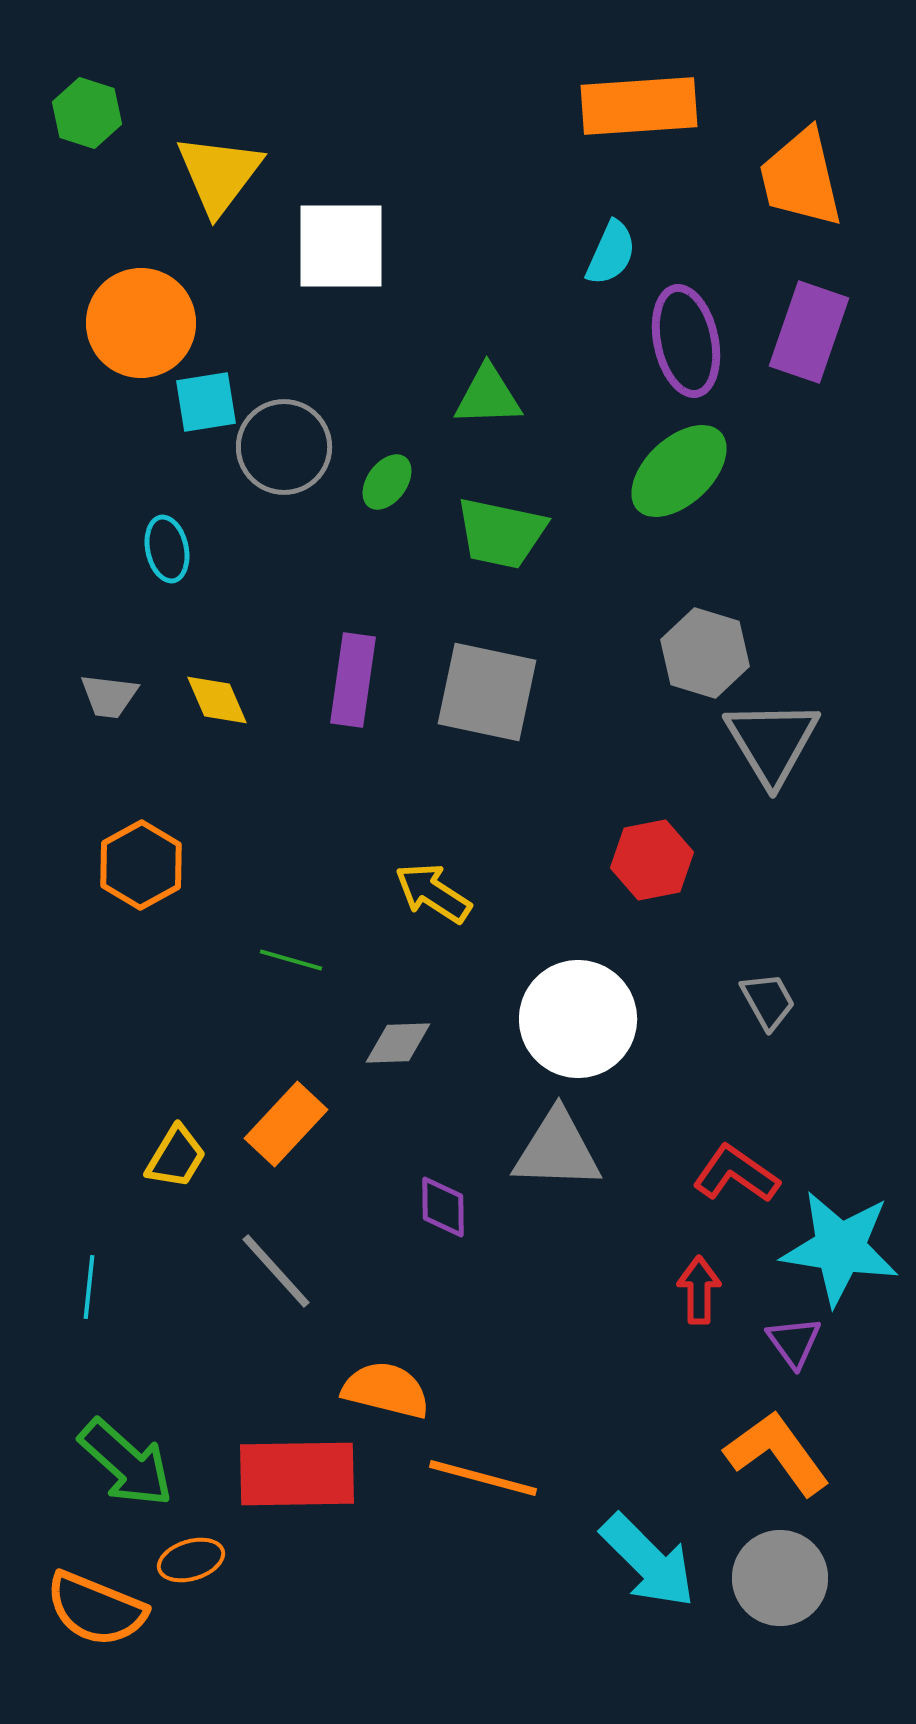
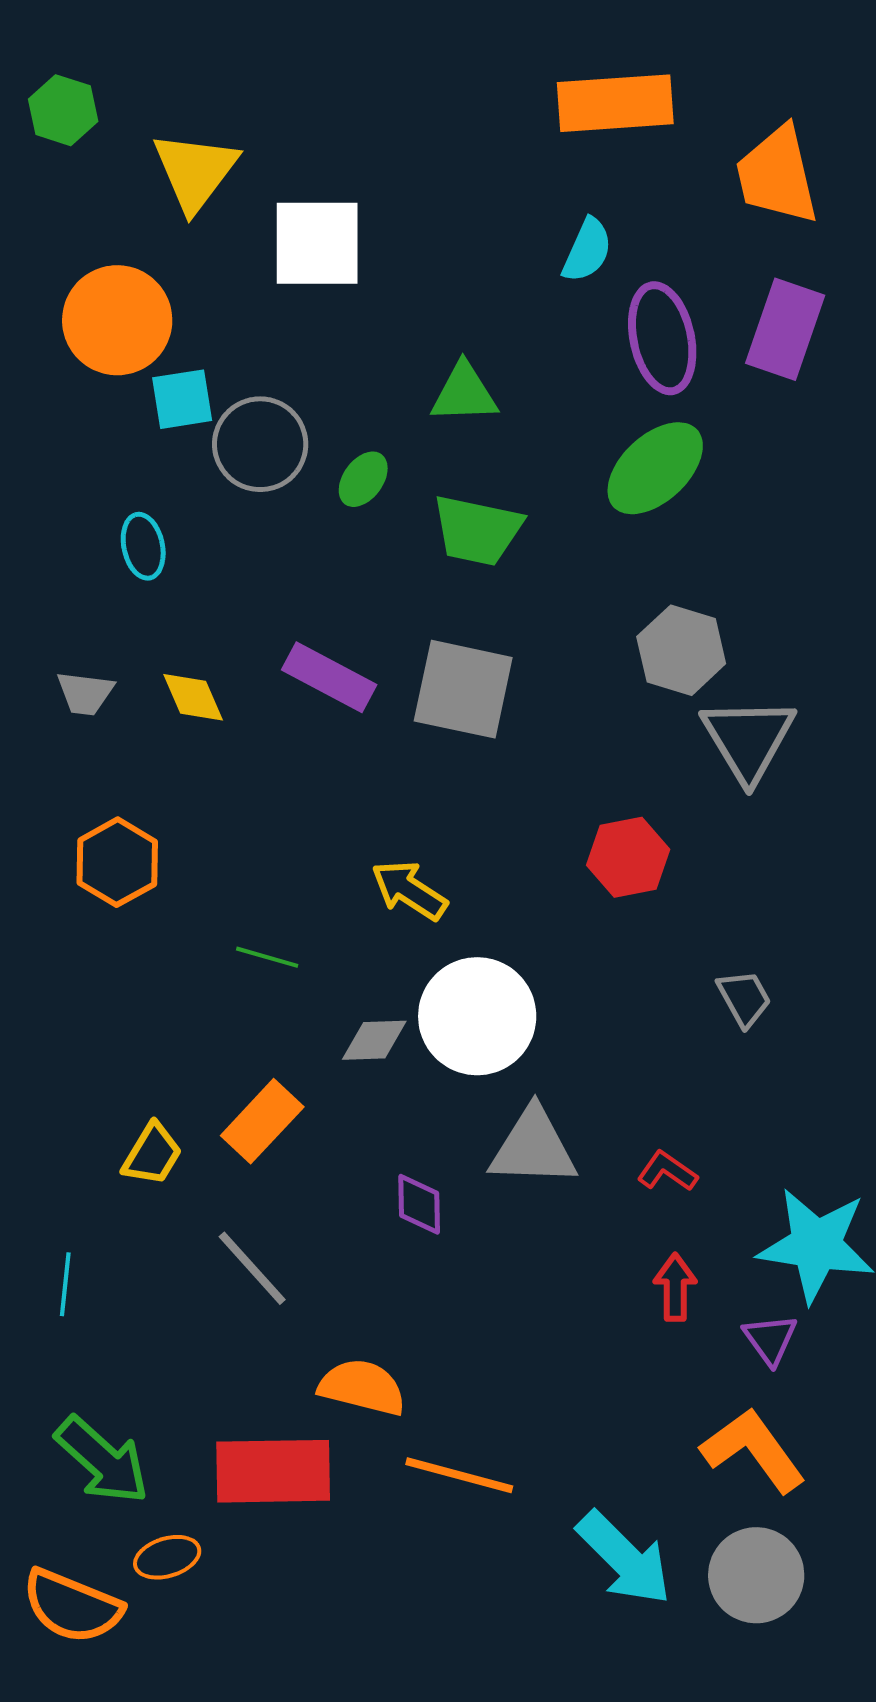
purple rectangle: (353, 680) -> (329, 677), turned -70
white circle: (578, 1019) -> (477, 1016), moved
red L-shape: (736, 1174) -> (667, 1171), moved, size x0.7

